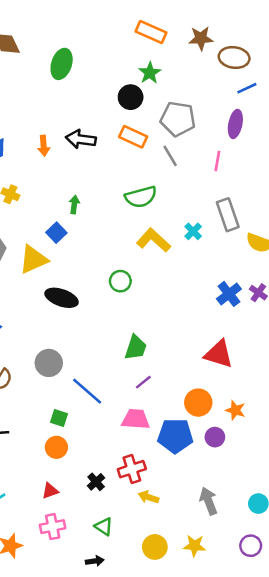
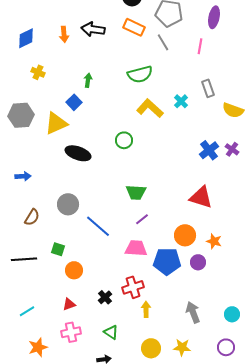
gray rectangle: (228, 215) -> (208, 88), size x0.7
green trapezoid: (136, 348) -> (136, 192), turned 75
green square: (59, 418) -> (58, 249), moved
yellow arrow: (148, 497) -> (146, 309), turned 70

